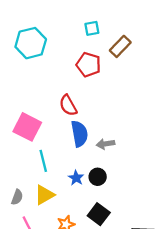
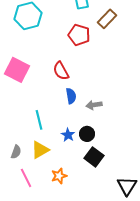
pink square: (27, 127) -> (17, 70), moved
blue semicircle: (79, 134) -> (71, 96), size x0.7
black square: (99, 214) -> (94, 157), moved

